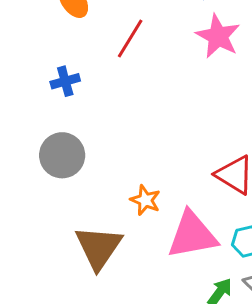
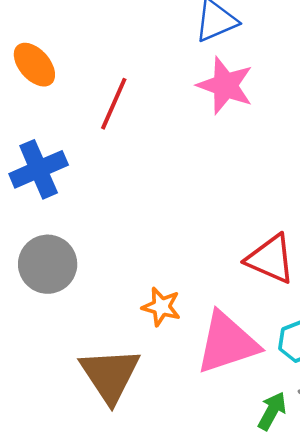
blue cross: (65, 81) -> (39, 169), size x1.5

